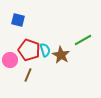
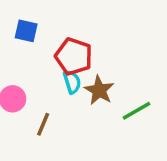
green line: (83, 40) -> (137, 111), moved
red pentagon: (29, 50) -> (74, 56), moved

